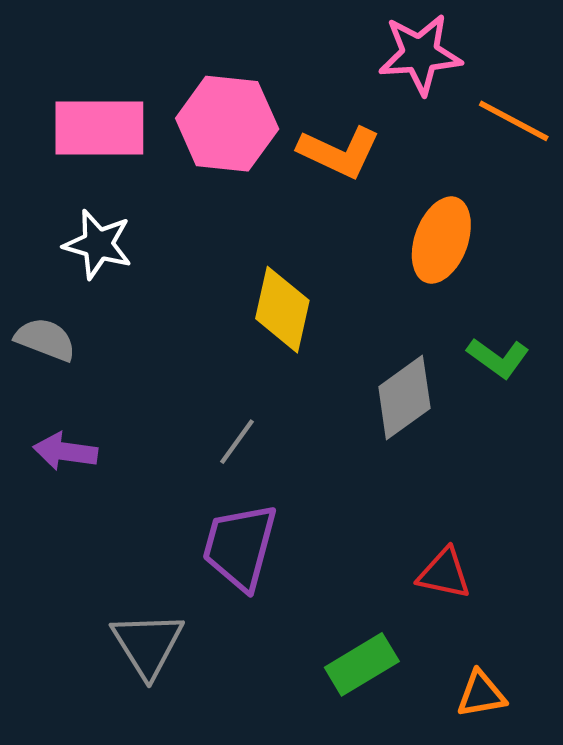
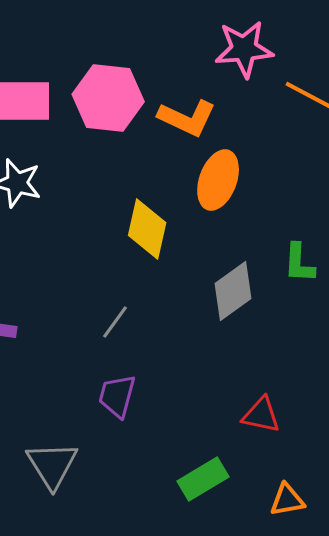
orange ellipse: (441, 240) -> (218, 180), moved
green L-shape: (498, 358) -> (299, 263), turned 57
purple trapezoid: (240, 547) -> (117, 396), size x0.7

